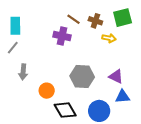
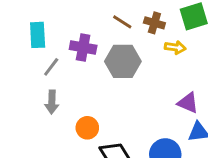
purple cross: (62, 36) -> (83, 47), moved
gray line: (13, 48) -> (51, 67), moved
gray hexagon: (82, 76) -> (123, 61), moved

